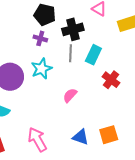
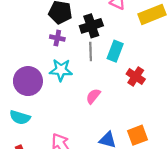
cyan star: (42, 69) -> (61, 70), turned 30

